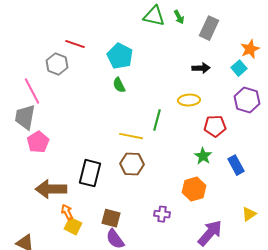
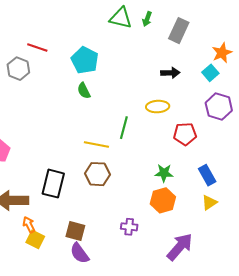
green arrow: (179, 17) -> (147, 19), turned 48
green star: (203, 156) -> (164, 173), moved, turned -30
yellow triangle: (249, 214) -> (209, 203), moved

